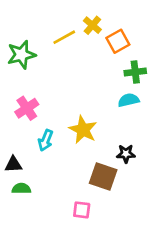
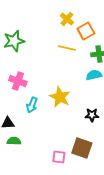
yellow line: (64, 37) -> (67, 48), moved, turned 42
pink cross: (27, 108) -> (18, 81), turned -36
brown square: (103, 176) -> (82, 148), moved

